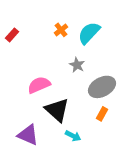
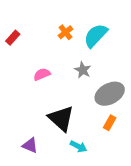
pink semicircle: (39, 85) -> (42, 74), moved, size x0.7
purple triangle: (28, 135) -> (30, 145), size x0.7

